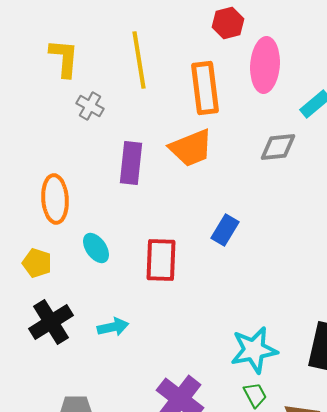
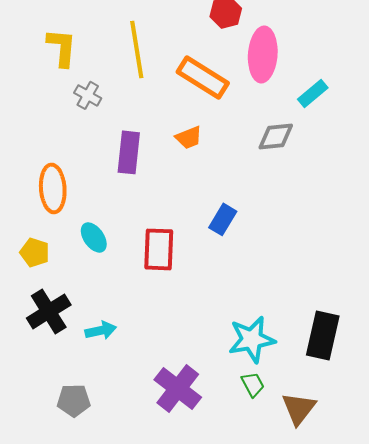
orange rectangle: (205, 88) -> (203, 77), turned -51
orange trapezoid: (191, 148) -> (189, 137), size x0.6
cyan arrow: (113, 327) -> (101, 330), moved

